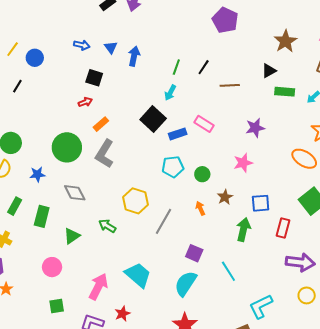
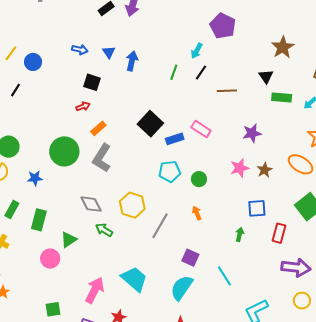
black triangle: (269, 71) -> (266, 76), turned -35
cyan arrow: (170, 93) -> (197, 51), moved
gray diamond: (75, 193) -> (91, 204), moved
brown star: (225, 197) -> (265, 170), moved
green arrow: (243, 230) -> (240, 234), size x0.6
pink circle: (52, 267) -> (50, 259), moved

